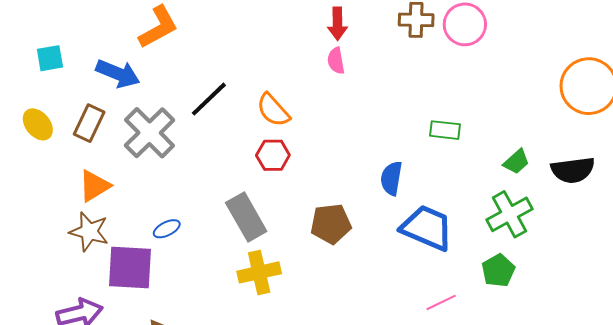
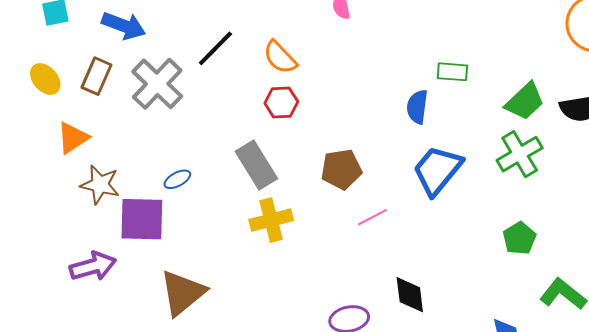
green trapezoid: (516, 162) -> (525, 101), size x1.5
blue semicircle: (391, 178) -> (417, 107), moved
orange triangle: (94, 186) -> (73, 138), moved
blue trapezoid: (427, 228) -> (437, 170), turned -72
green pentagon: (498, 271) -> (519, 238), moved
pink line: (441, 302) -> (372, 217), moved

